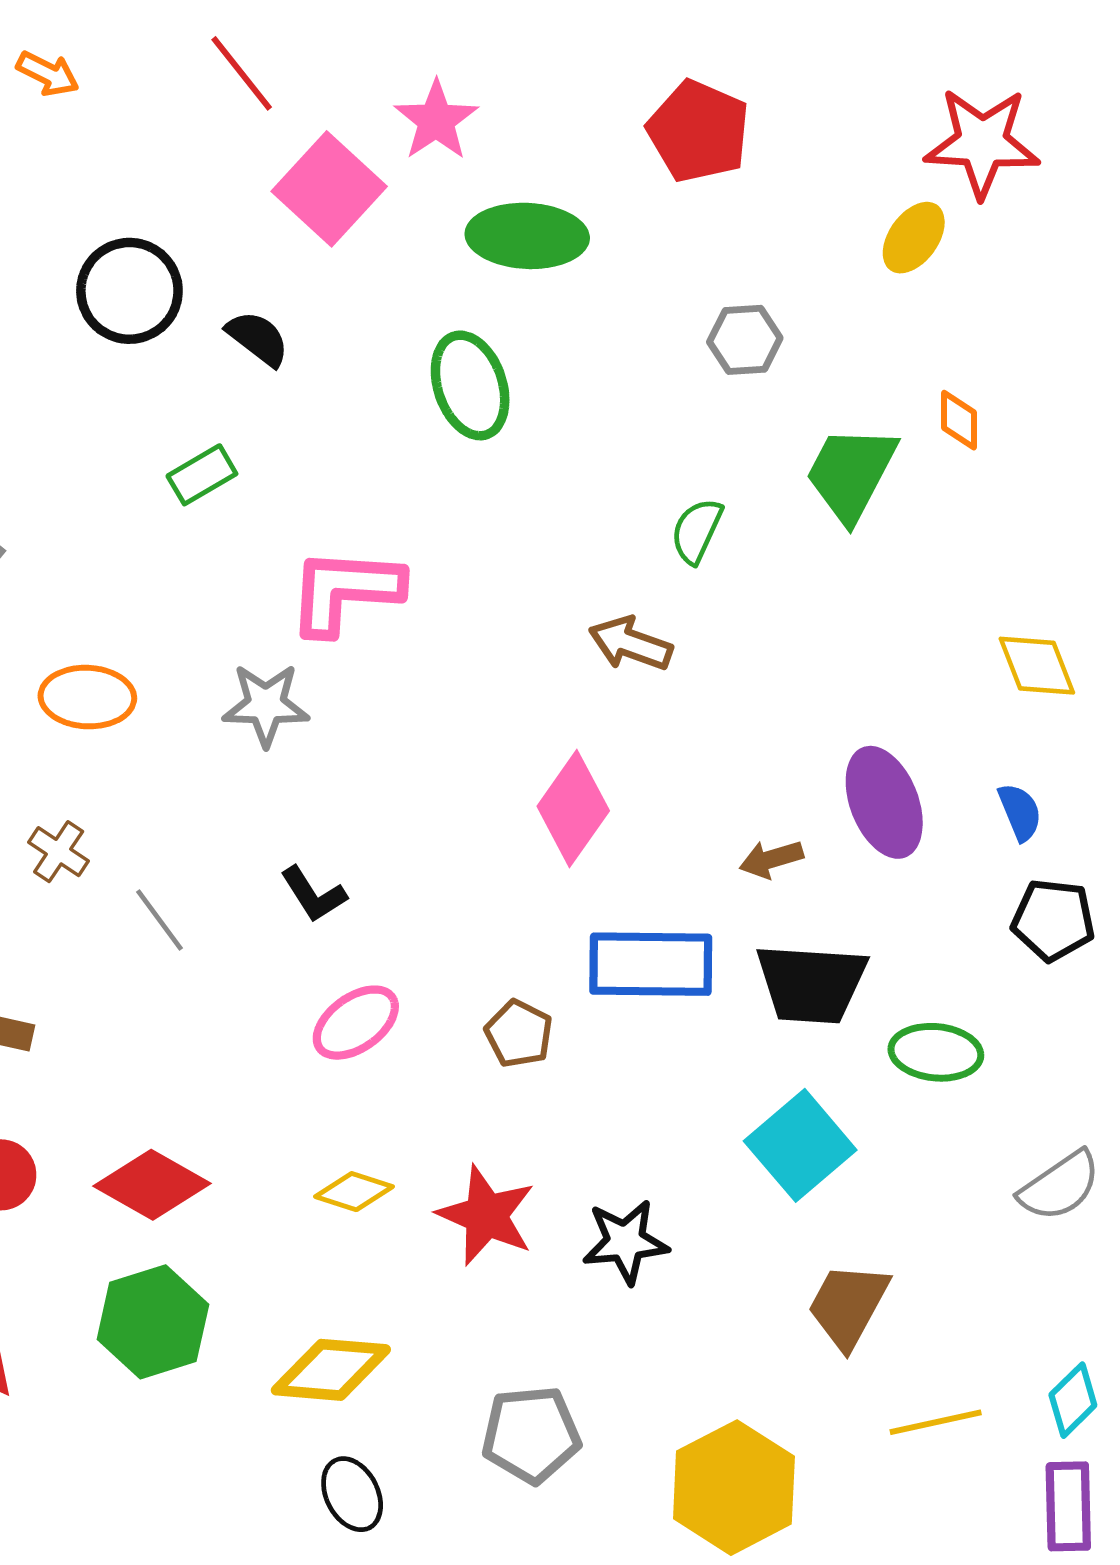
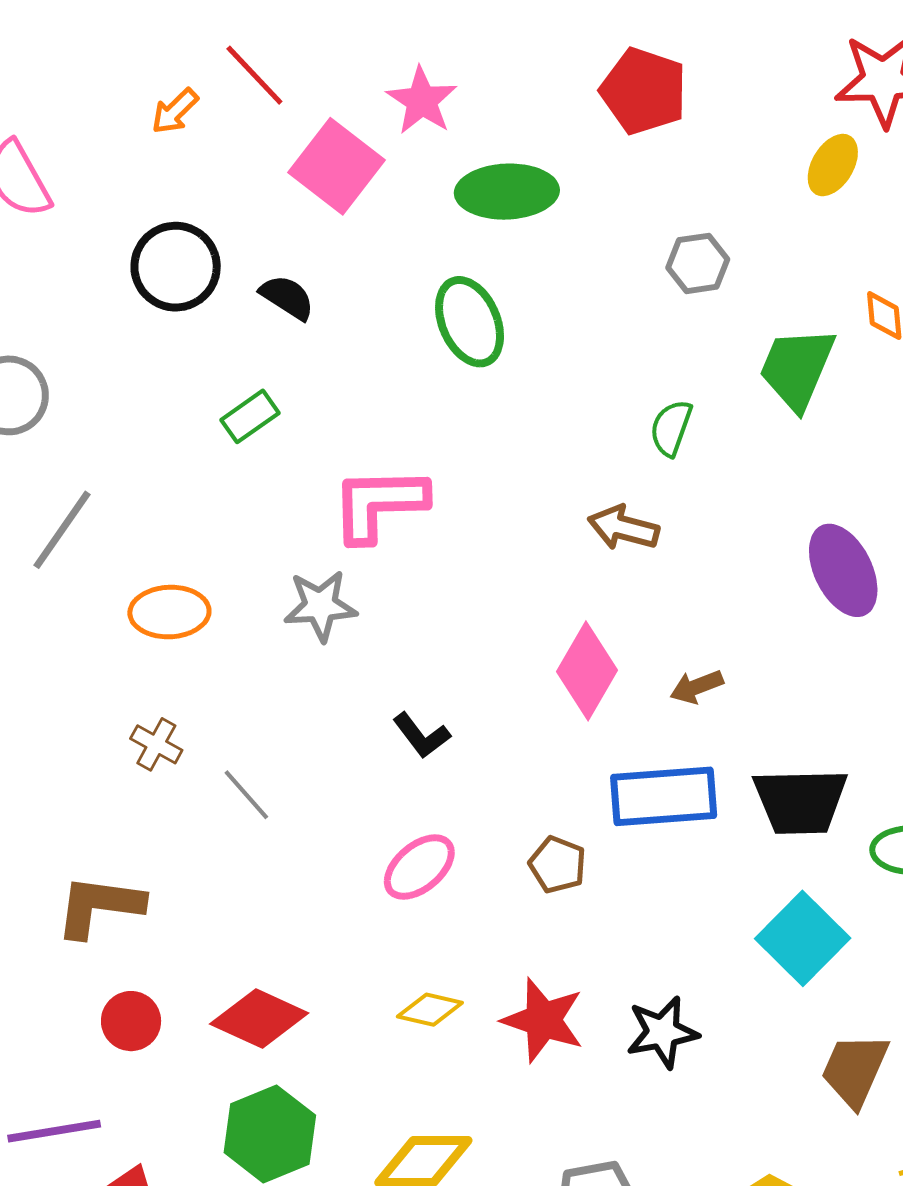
orange arrow: (48, 74) -> (175, 111), moved, turned 114
purple ellipse: (884, 802) -> (843, 570), moved
brown arrow: (771, 859) -> (697, 687), moved
black L-shape: (313, 894) -> (421, 735), moved

